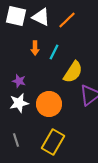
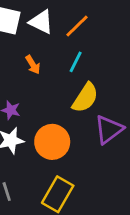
orange arrow: (35, 48) -> (33, 65), turned -32
cyan line: (54, 52) -> (76, 62), moved

